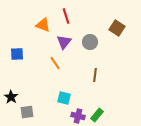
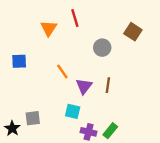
orange triangle: (43, 25) -> (49, 28), turned 42
purple triangle: (64, 42) -> (84, 86), moved
black star: (11, 97) -> (12, 128), moved
gray square: (27, 112) -> (33, 118), moved

